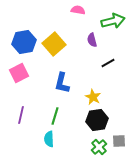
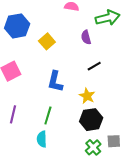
blue hexagon: (24, 42) -> (17, 26), moved
yellow square: (54, 44) -> (47, 41), size x0.7
black line: (108, 63) -> (94, 66), moved

